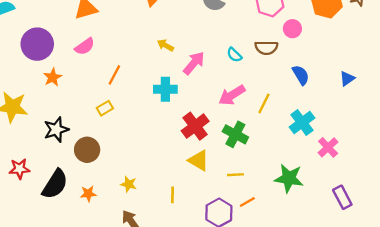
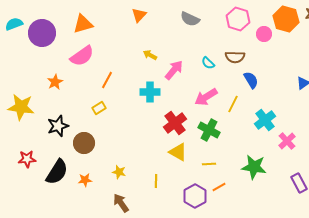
pink circle: (292, 29) -> (264, 34), moved
purple circle: (37, 44) -> (42, 33), moved
pink semicircle: (85, 46) -> (82, 56), size x1.4
blue semicircle: (301, 75) -> (251, 80), moved

